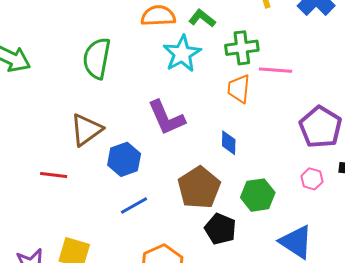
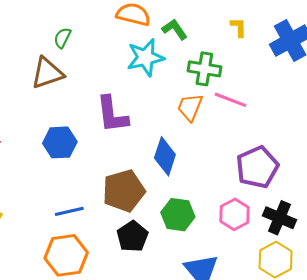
green semicircle: (97, 58) -> (62, 38), size x0.5
brown triangle: (86, 130) -> (47, 73), moved
blue diamond: (229, 143) -> (165, 156), size x1.5
pink hexagon: (312, 179) -> (234, 214), size x1.4
blue line: (134, 205) -> (69, 211), moved

